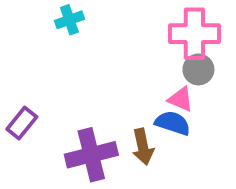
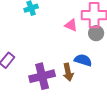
pink triangle: (181, 99) -> (71, 25), moved

